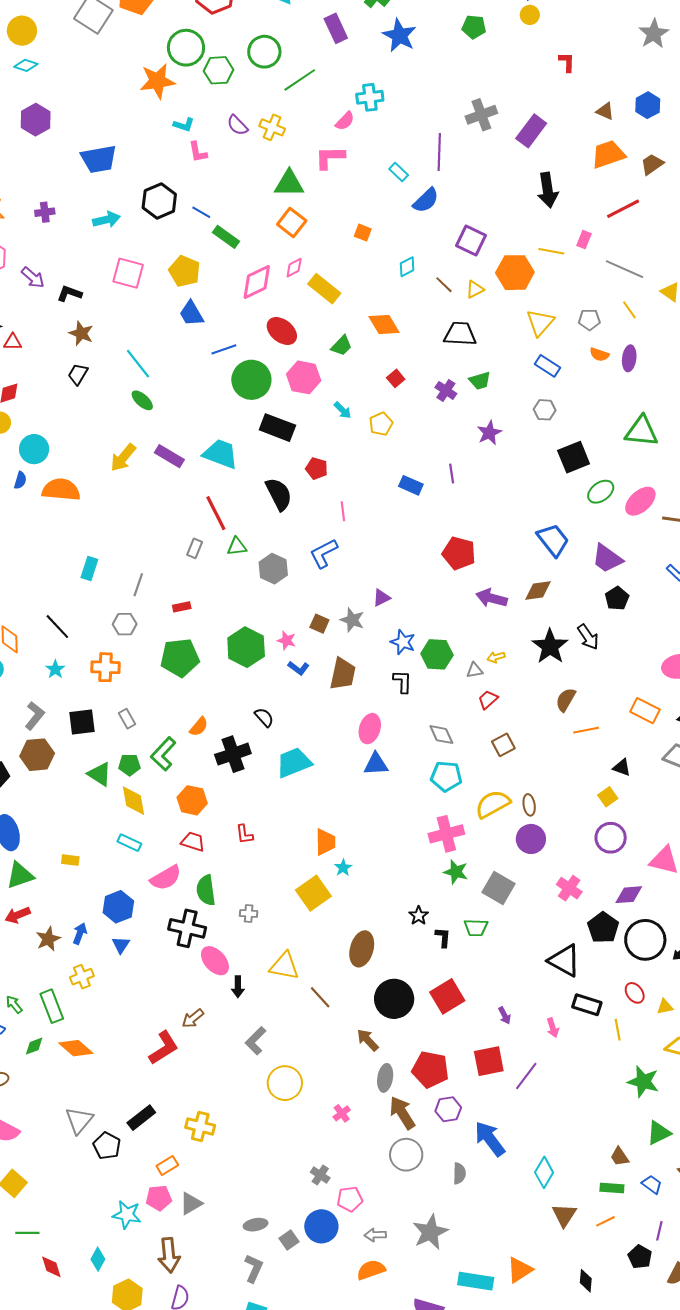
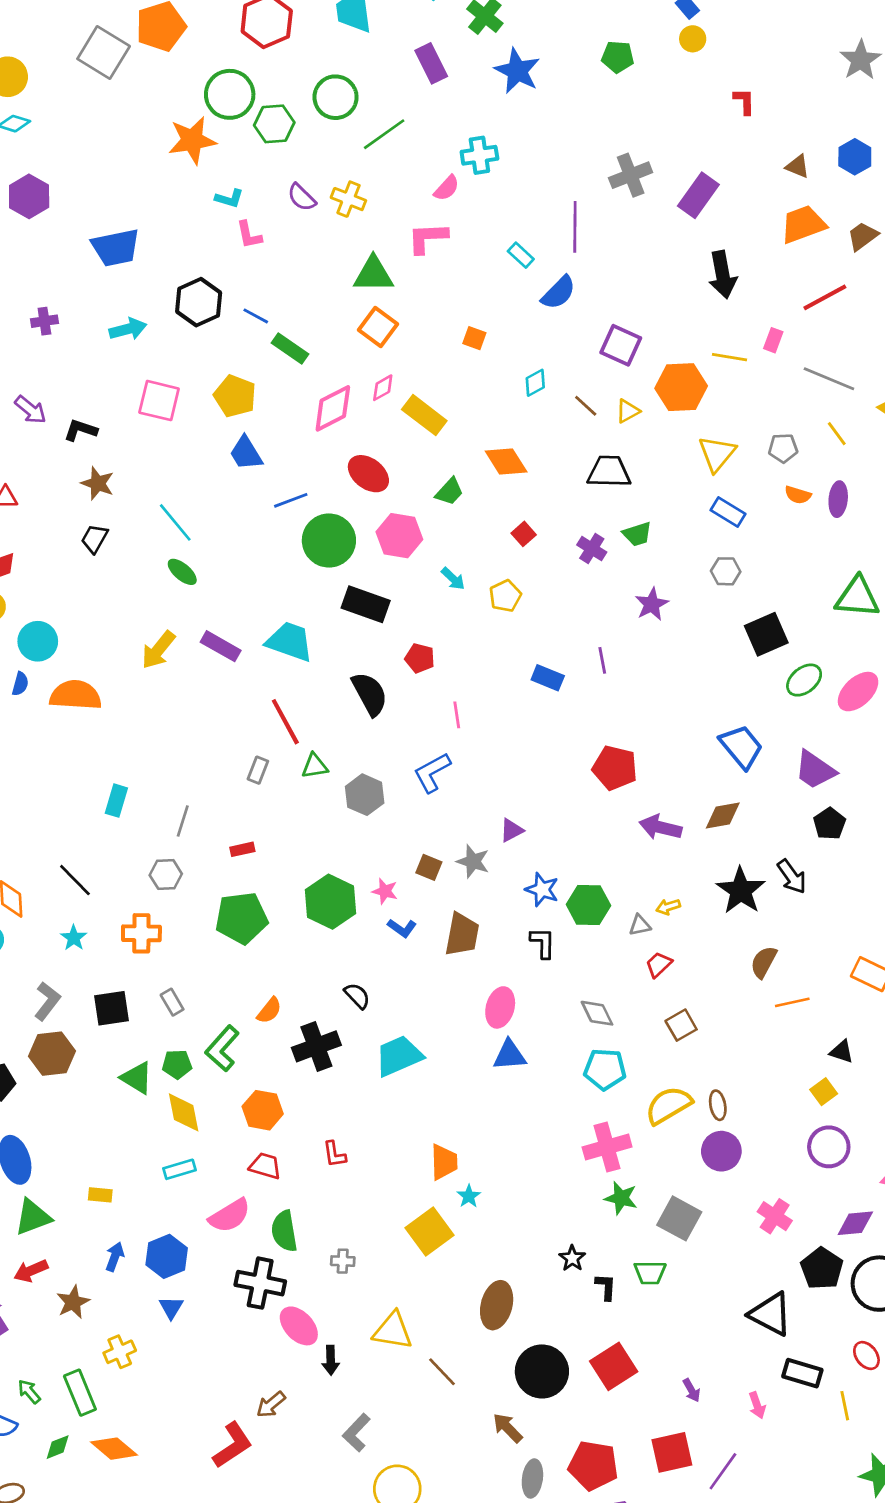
cyan rectangle: (129, 843) -> (180, 1169), turned -40
blue arrow: (80, 933) -> (115, 1257), moved

